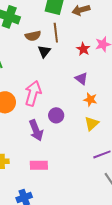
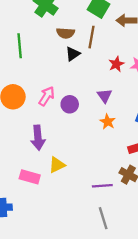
pink arrow: (33, 93) -> (47, 96), size x0.7
purple circle: (56, 115) -> (70, 104), moved
yellow triangle: (92, 124) -> (57, 165), moved

